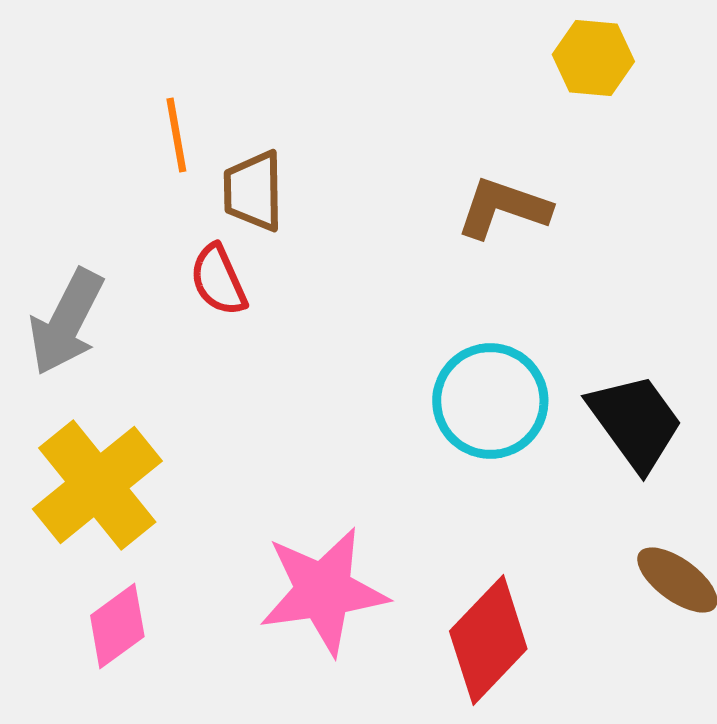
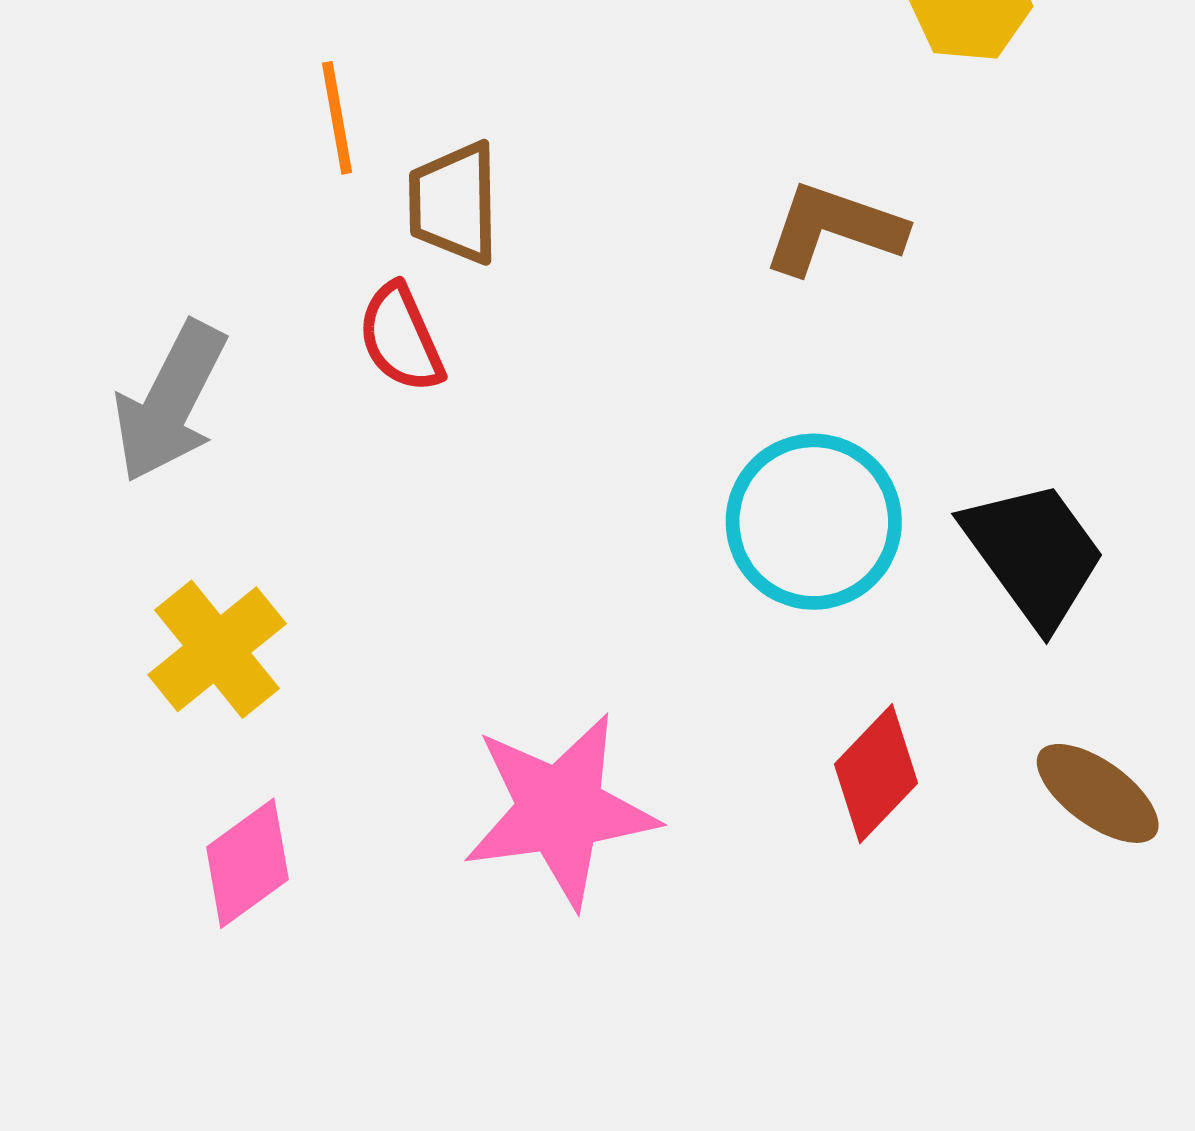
yellow cross: (97, 485) -> (217, 649), size x0.7
red diamond: (488, 640) -> (876, 774), moved, size x0.7

